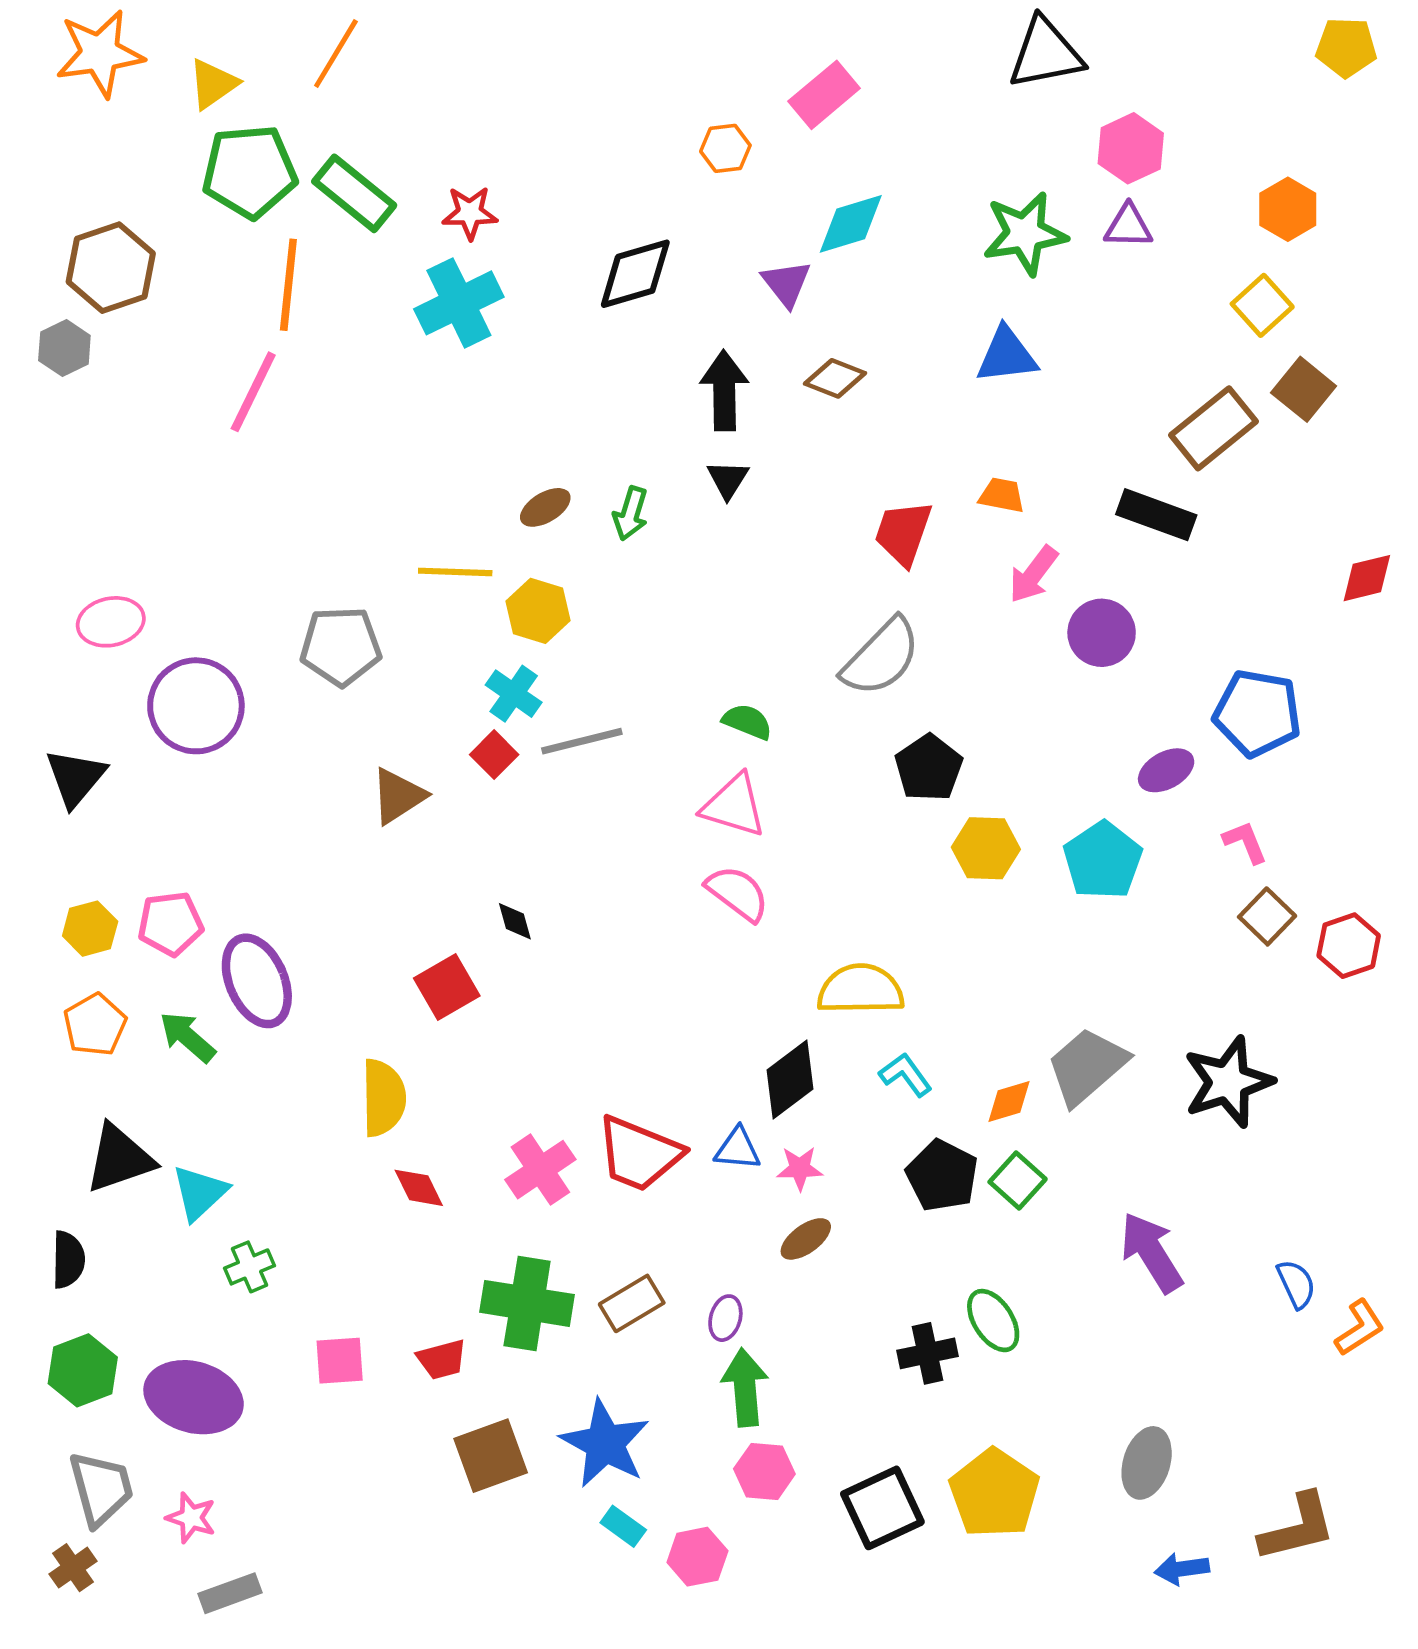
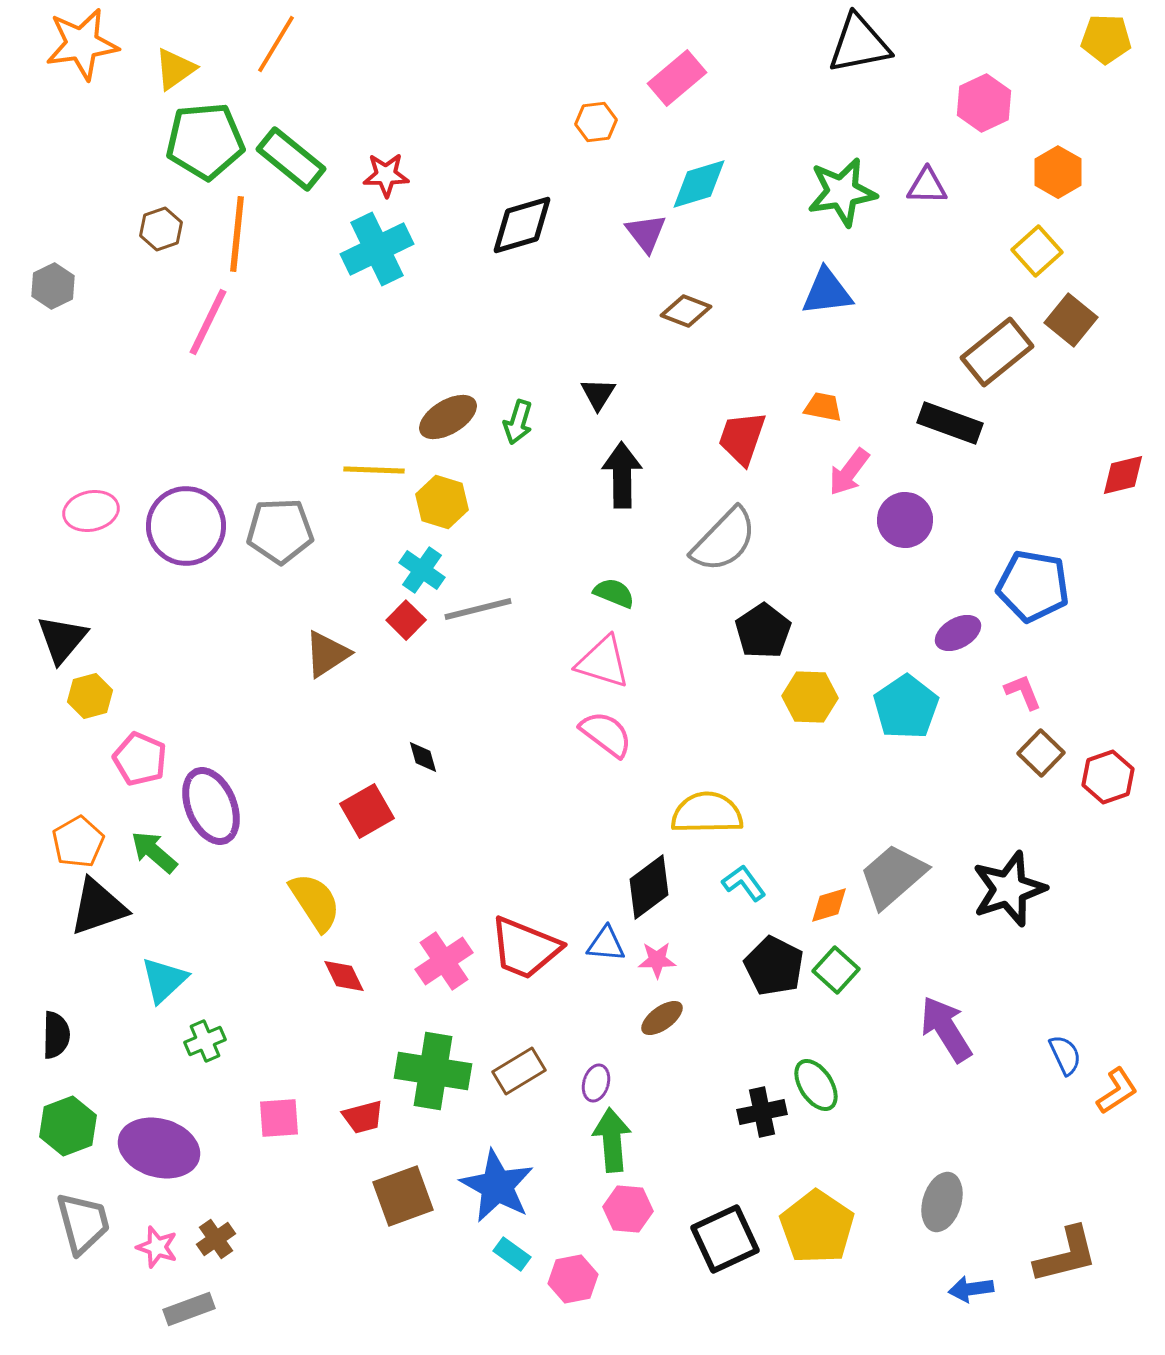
pink hexagon: (1131, 148) -> (984, 103), moved
brown hexagon: (111, 268) -> (161, 229), moved, size x0.6
black arrow: (724, 391) -> (622, 475), moved
brown ellipse: (545, 507) -> (448, 417), size x1.4
purple circle: (196, 706) -> (186, 526), moved
pink pentagon: (170, 924) -> (140, 759), turned 30
yellow hexagon: (90, 929) -> (90, 696), moved
yellow semicircle: (383, 1098) -> (315, 902), turned -32
black triangle: (119, 1159) -> (98, 907), moved
brown cross: (73, 1568) -> (216, 1239), moved

